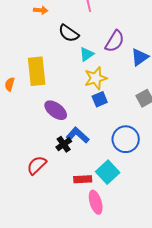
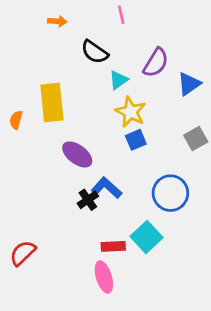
yellow star: (96, 78) -> (131, 112), turned -30
red semicircle: (37, 165) -> (23, 253), moved
pink ellipse: (96, 202) -> (104, 277), moved

